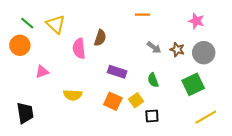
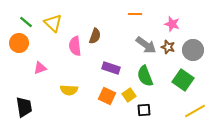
pink star: (196, 21) -> (172, 24), moved
gray arrow: (154, 47) -> (146, 45), size x1.5
green semicircle: (153, 80) -> (145, 76), size x1.5
green square: (193, 84) -> (183, 80), turned -30

